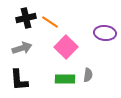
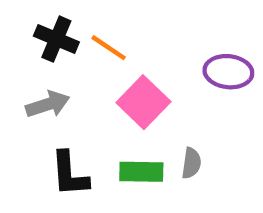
black cross: (26, 18) -> (56, 39), turned 36
black L-shape: (19, 80) -> (69, 174), moved

